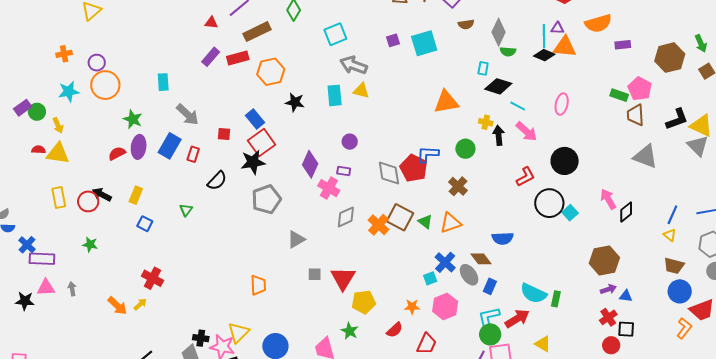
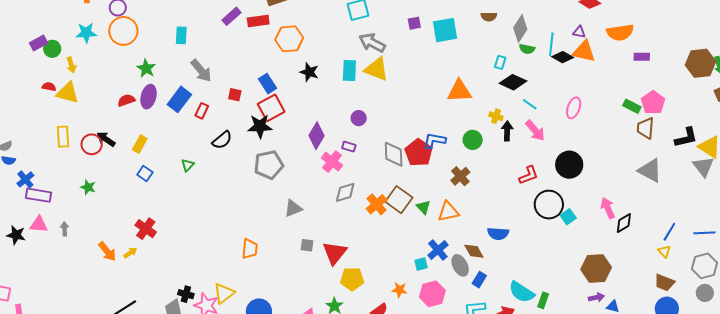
cyan line: (544, 36) -> (551, 44), moved
brown hexagon: (670, 58) -> (700, 63), moved
yellow triangle: (361, 91) -> (377, 69), size x1.5

